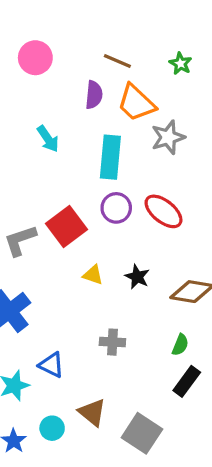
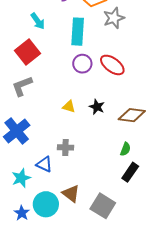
red square: (66, 226) -> (27, 52), moved
gray cross: (112, 342) -> (65, 147), moved
cyan circle: (52, 428) -> (46, 204), size x1.6

